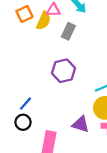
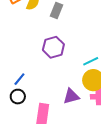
purple triangle: (81, 124) -> (71, 96), turned -30

